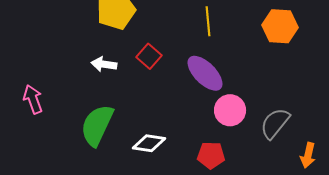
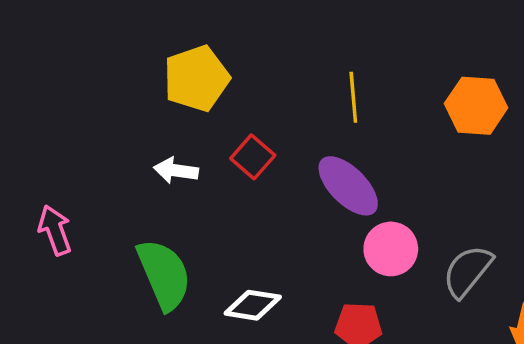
green semicircle: (97, 125) -> (164, 275), turned 132

